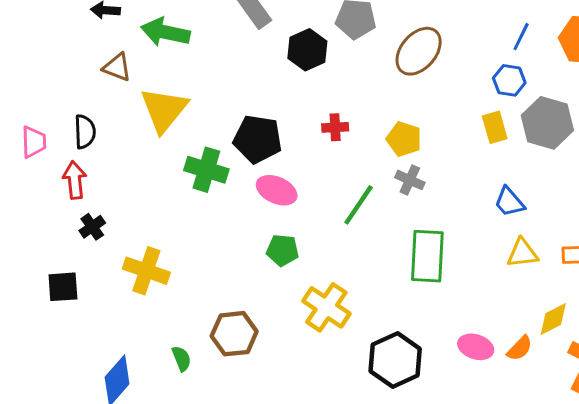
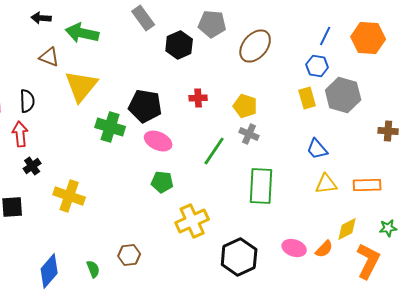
yellow cross: (326, 307) -> (192, 221), turned 32
brown hexagon: (234, 334) -> (129, 255), moved, size x0.7
green semicircle: (181, 359) -> (93, 269), moved

